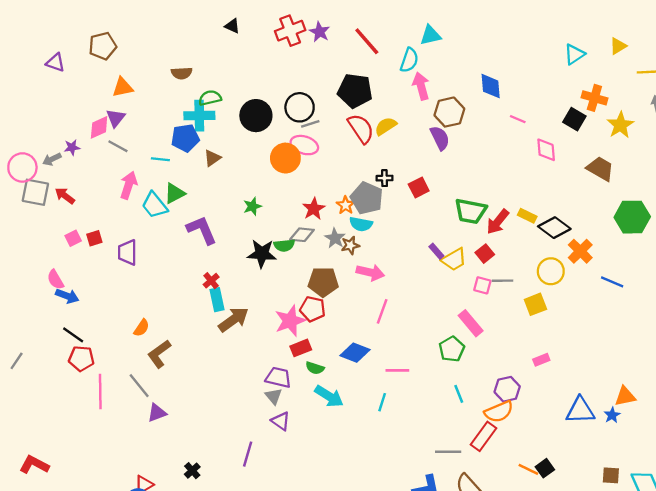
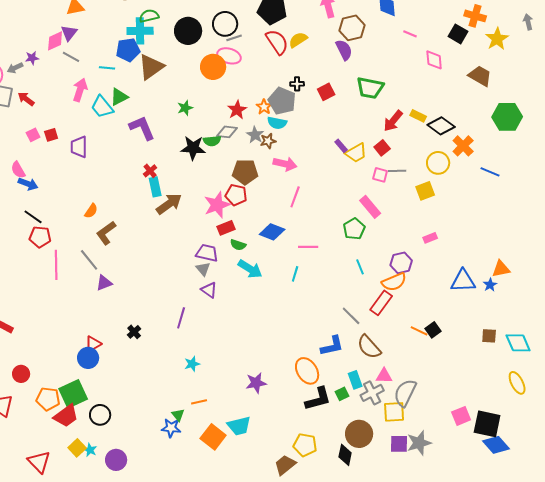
brown triangle: (212, 158) -> (151, 67), size x1.8
green trapezoid: (471, 211) -> (370, 88), moved
gray line: (448, 452) -> (351, 316), turned 45

